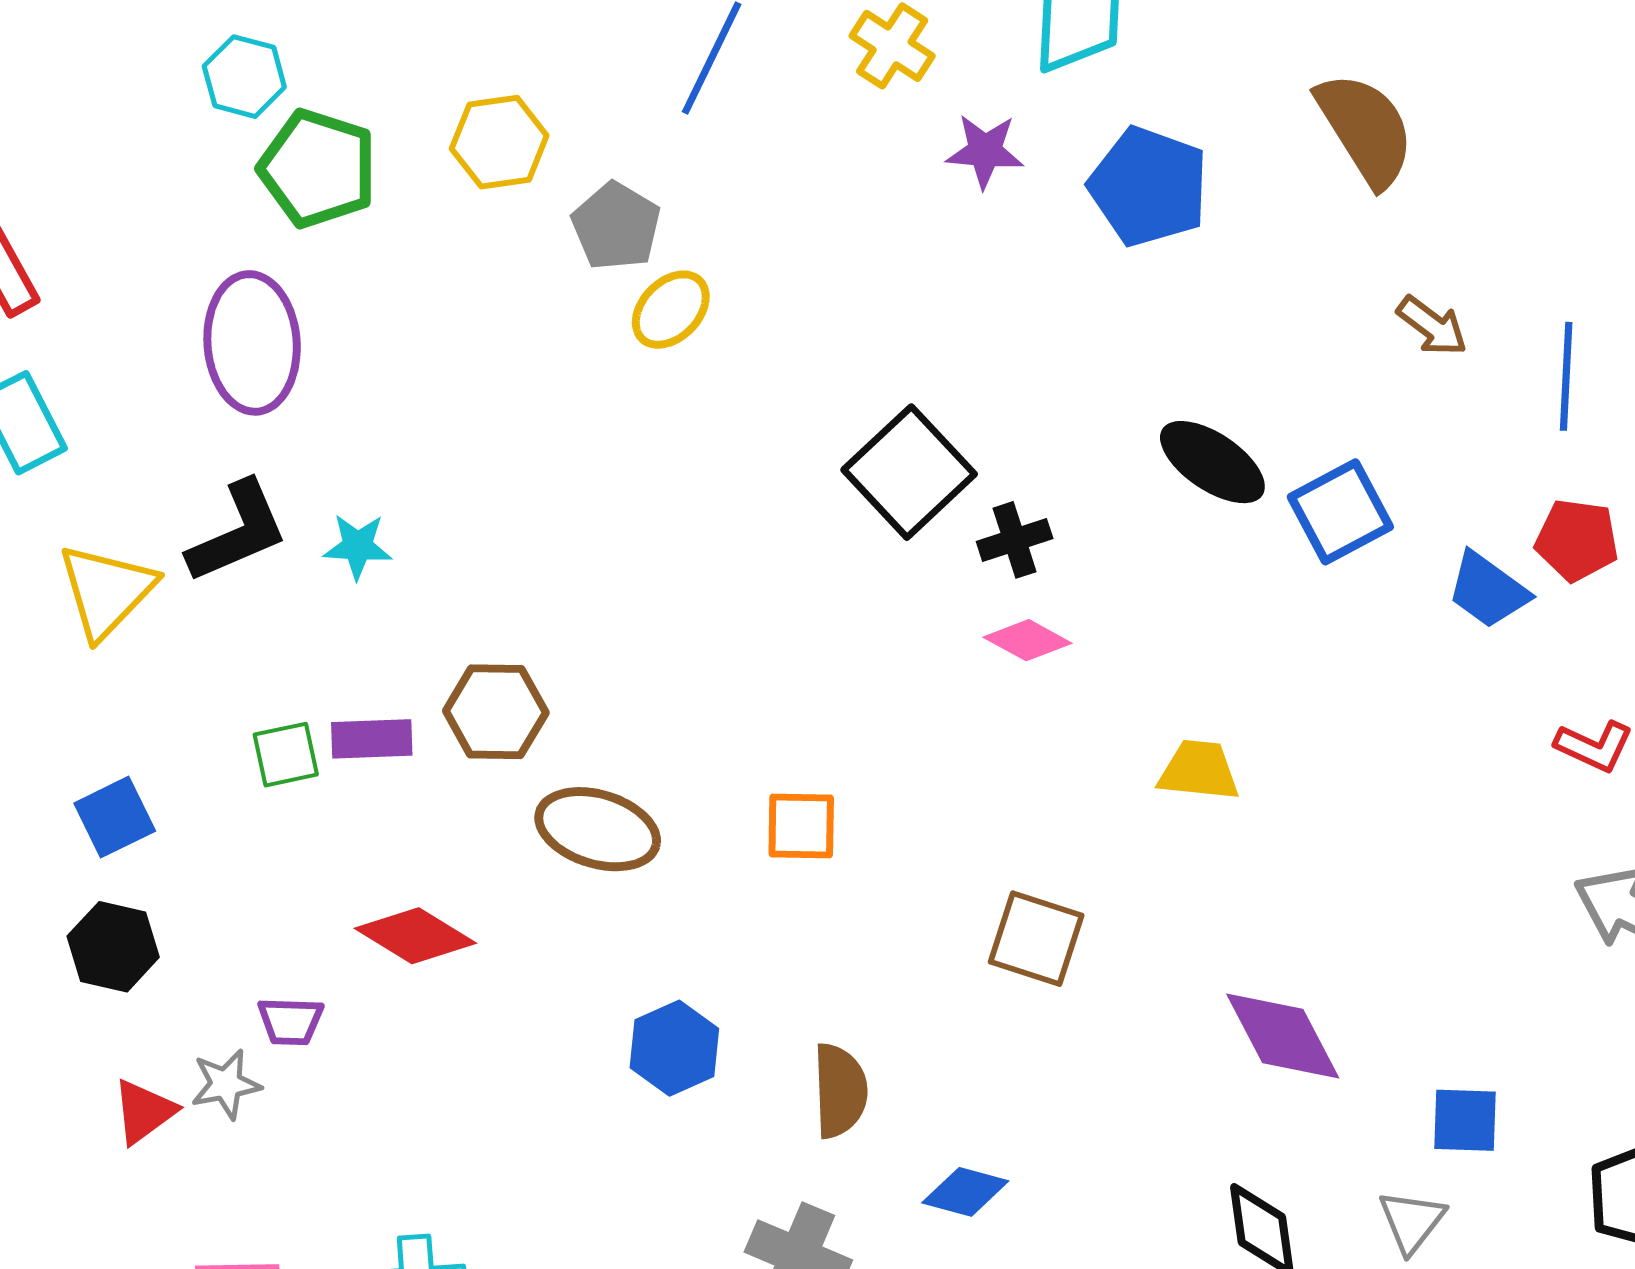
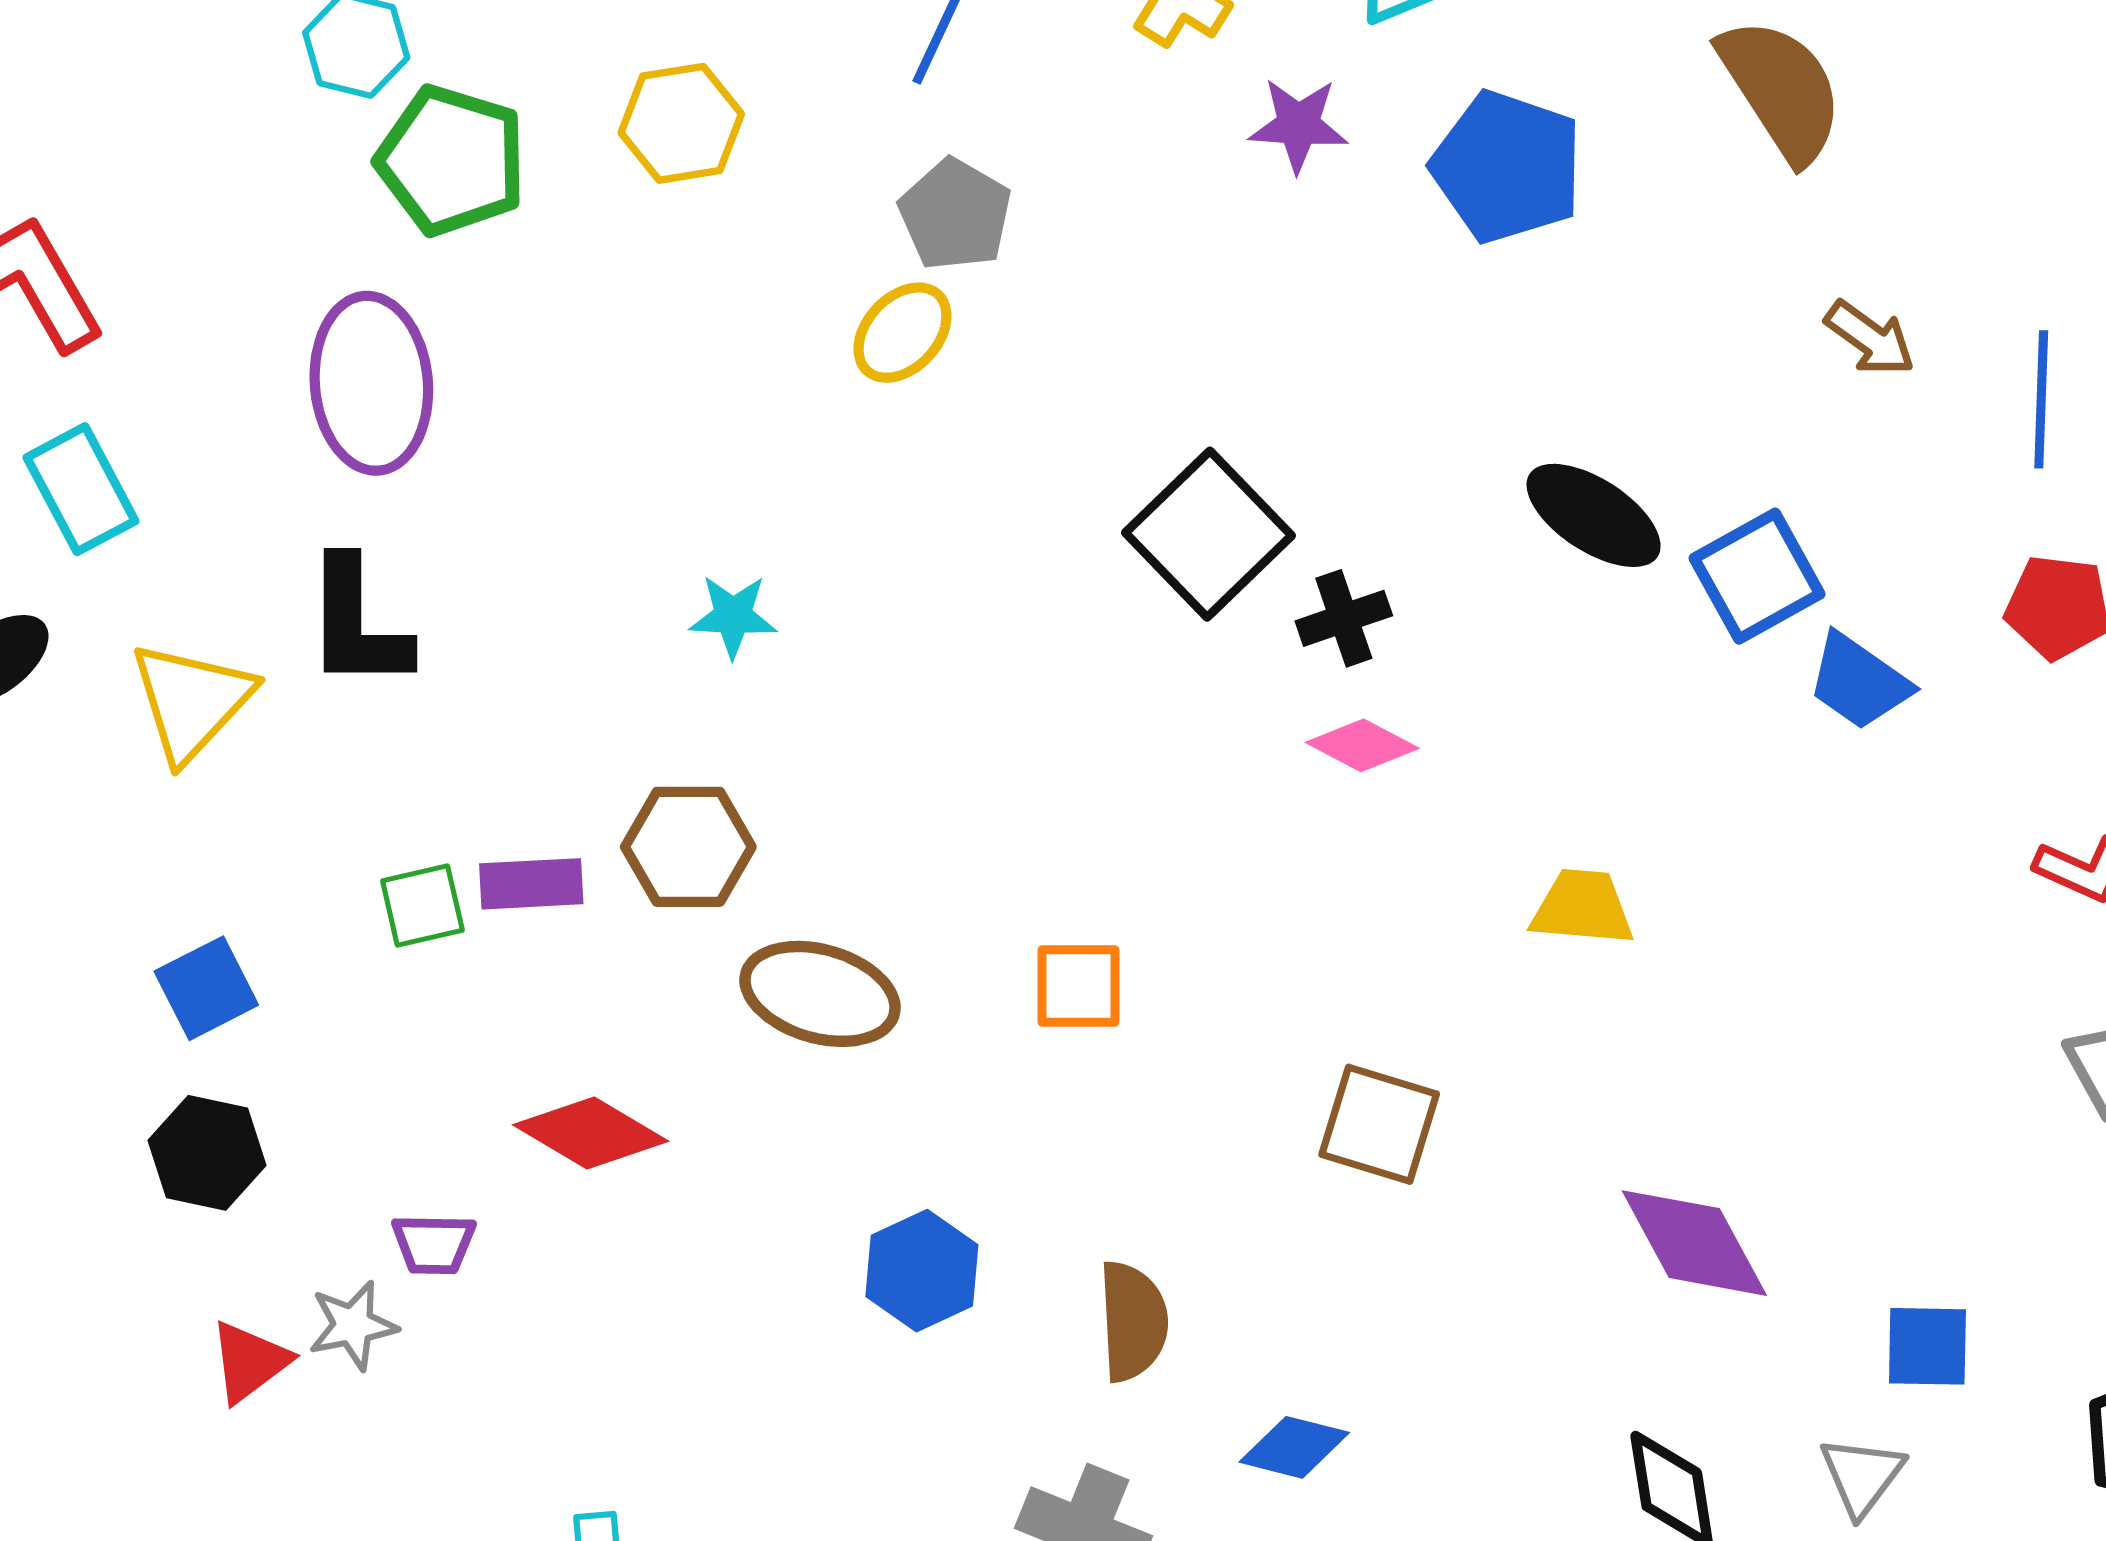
gray pentagon: (616, 226) -> (955, 215), moved
black L-shape: (238, 532) -> (357, 624), turned 114
cyan star: (358, 546) -> (733, 616), moved
blue trapezoid: (1488, 590) -> (1859, 682), moved

